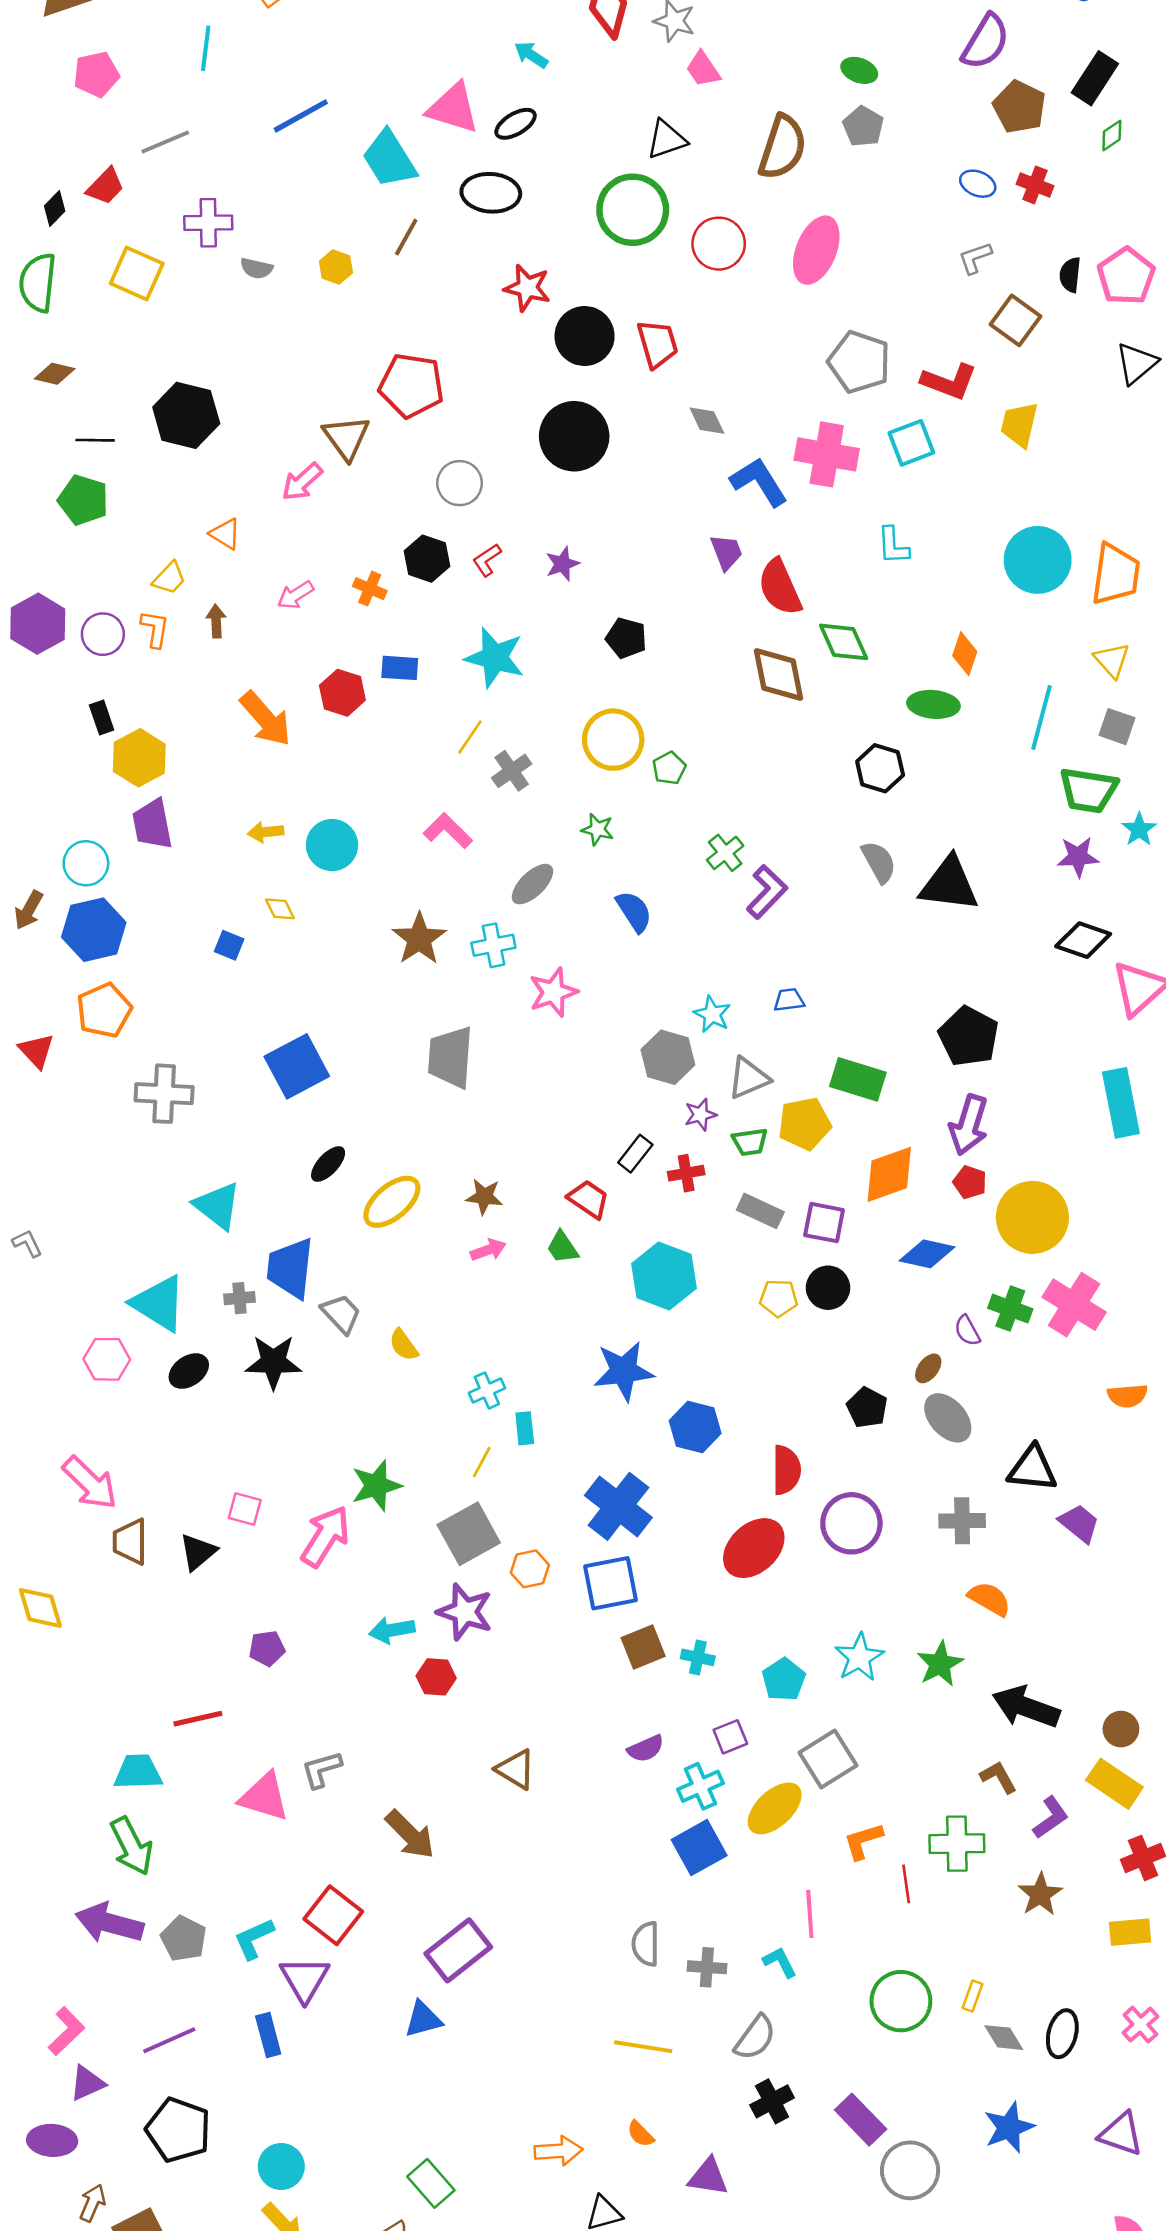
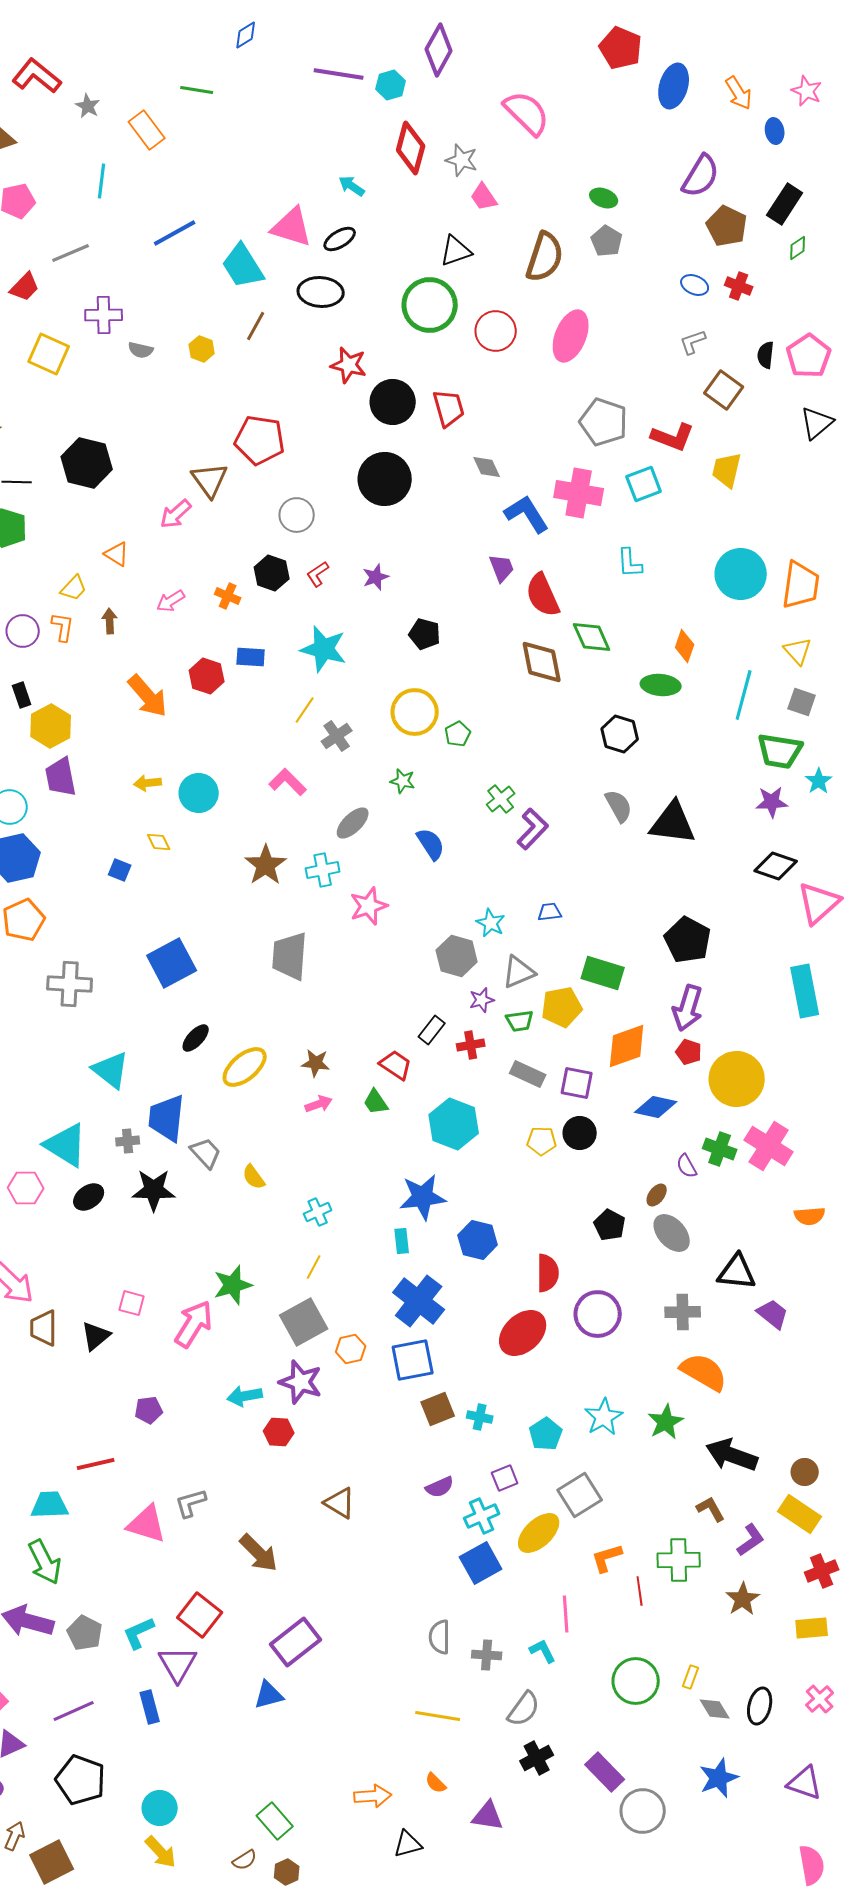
cyan rectangle: (525, 1428) -> (402, 1241), moved
orange semicircle: (989, 1599) -> (704, 1372), size x1.4

